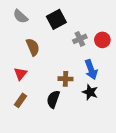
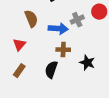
gray cross: (80, 39) -> (77, 20), moved
blue arrow: (91, 70) -> (58, 29), moved, turned -66

